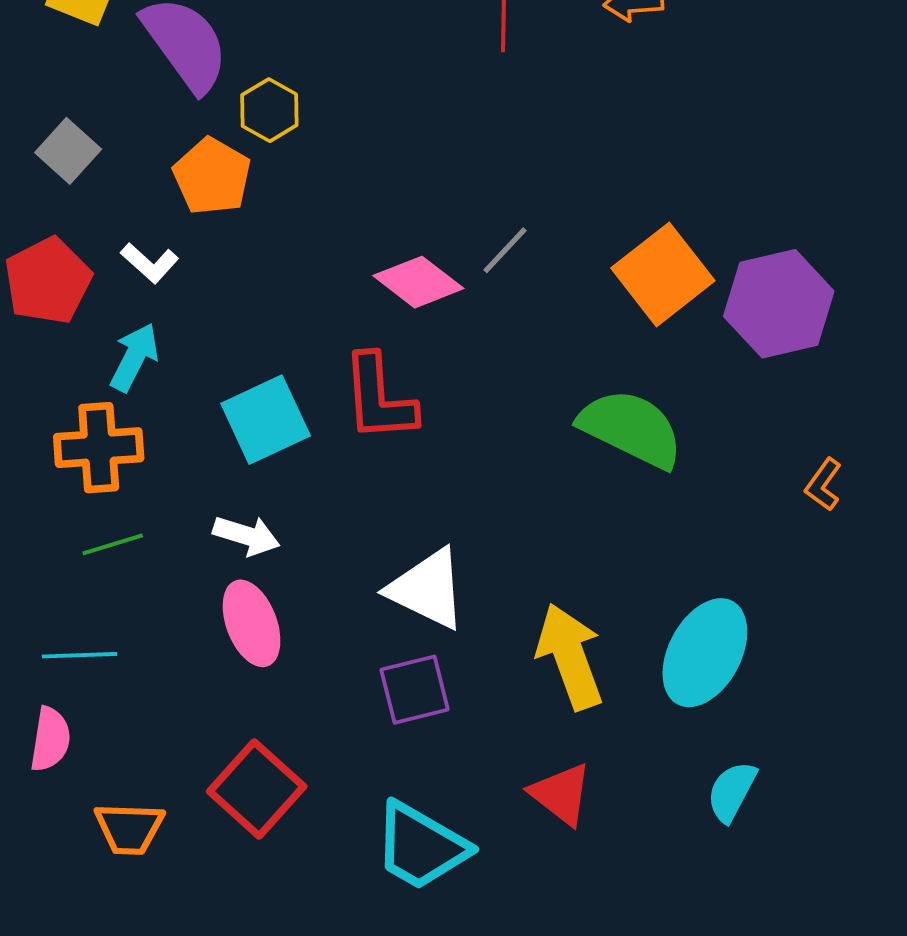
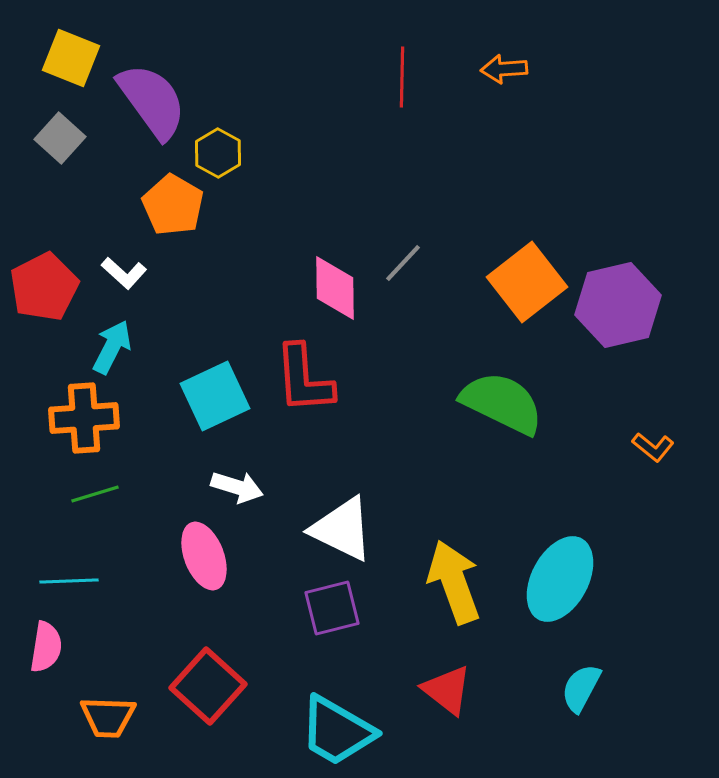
gray square: (68, 151) -> (60, 138), moved
pink diamond: (418, 282) -> (335, 288), turned 52
orange L-shape: (823, 485) -> (653, 447), turned -87
white arrow: (246, 536) -> (237, 487), moved

